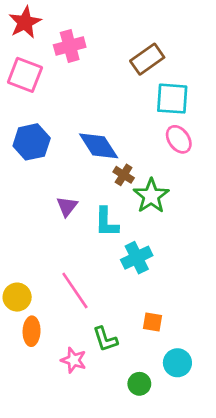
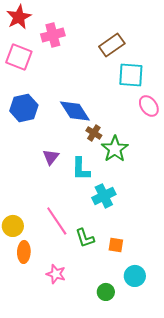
pink ellipse: (179, 139) -> (149, 106), moved
green L-shape: (105, 339) -> (85, 238), moved

